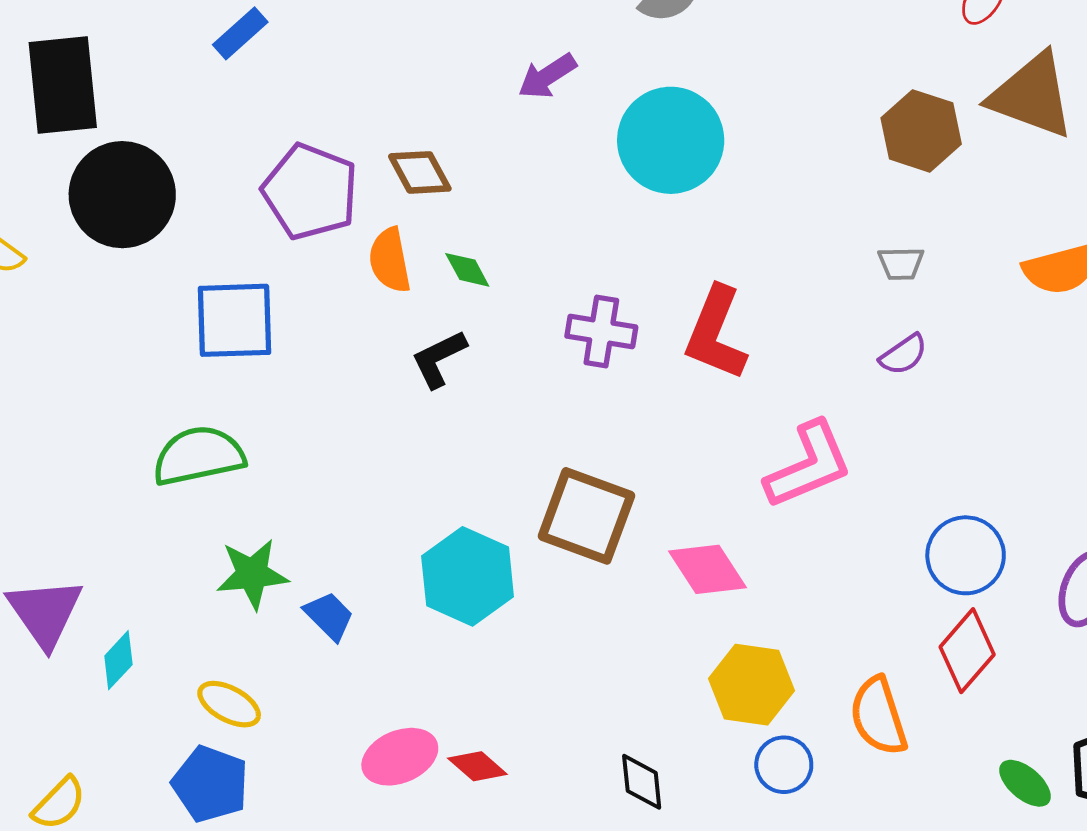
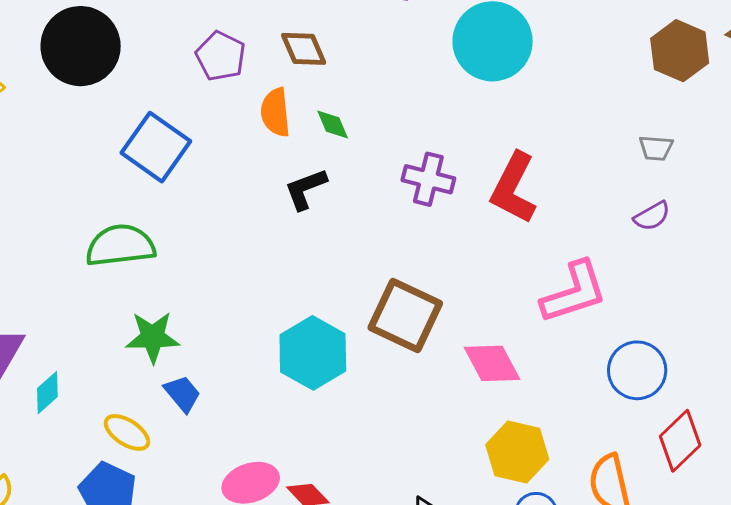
purple pentagon: (310, 192) -> (221, 56), size x0.7
blue square: (235, 320) -> (156, 147), turned 32
blue circle: (966, 555) -> (637, 370), moved
blue trapezoid: (329, 616) -> (182, 394), moved

